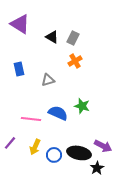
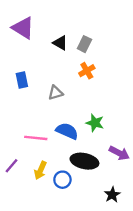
purple arrow: (103, 146) -> (119, 153), moved
black ellipse: (79, 153) -> (84, 161), moved

